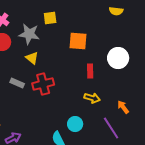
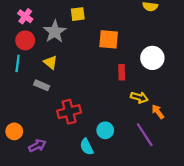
gray star: (29, 34) -> (55, 32), turned 30
yellow triangle: (32, 58) -> (50, 62), moved
red cross: (43, 84) -> (69, 112), moved
yellow arrow: (92, 98) -> (139, 97), moved

